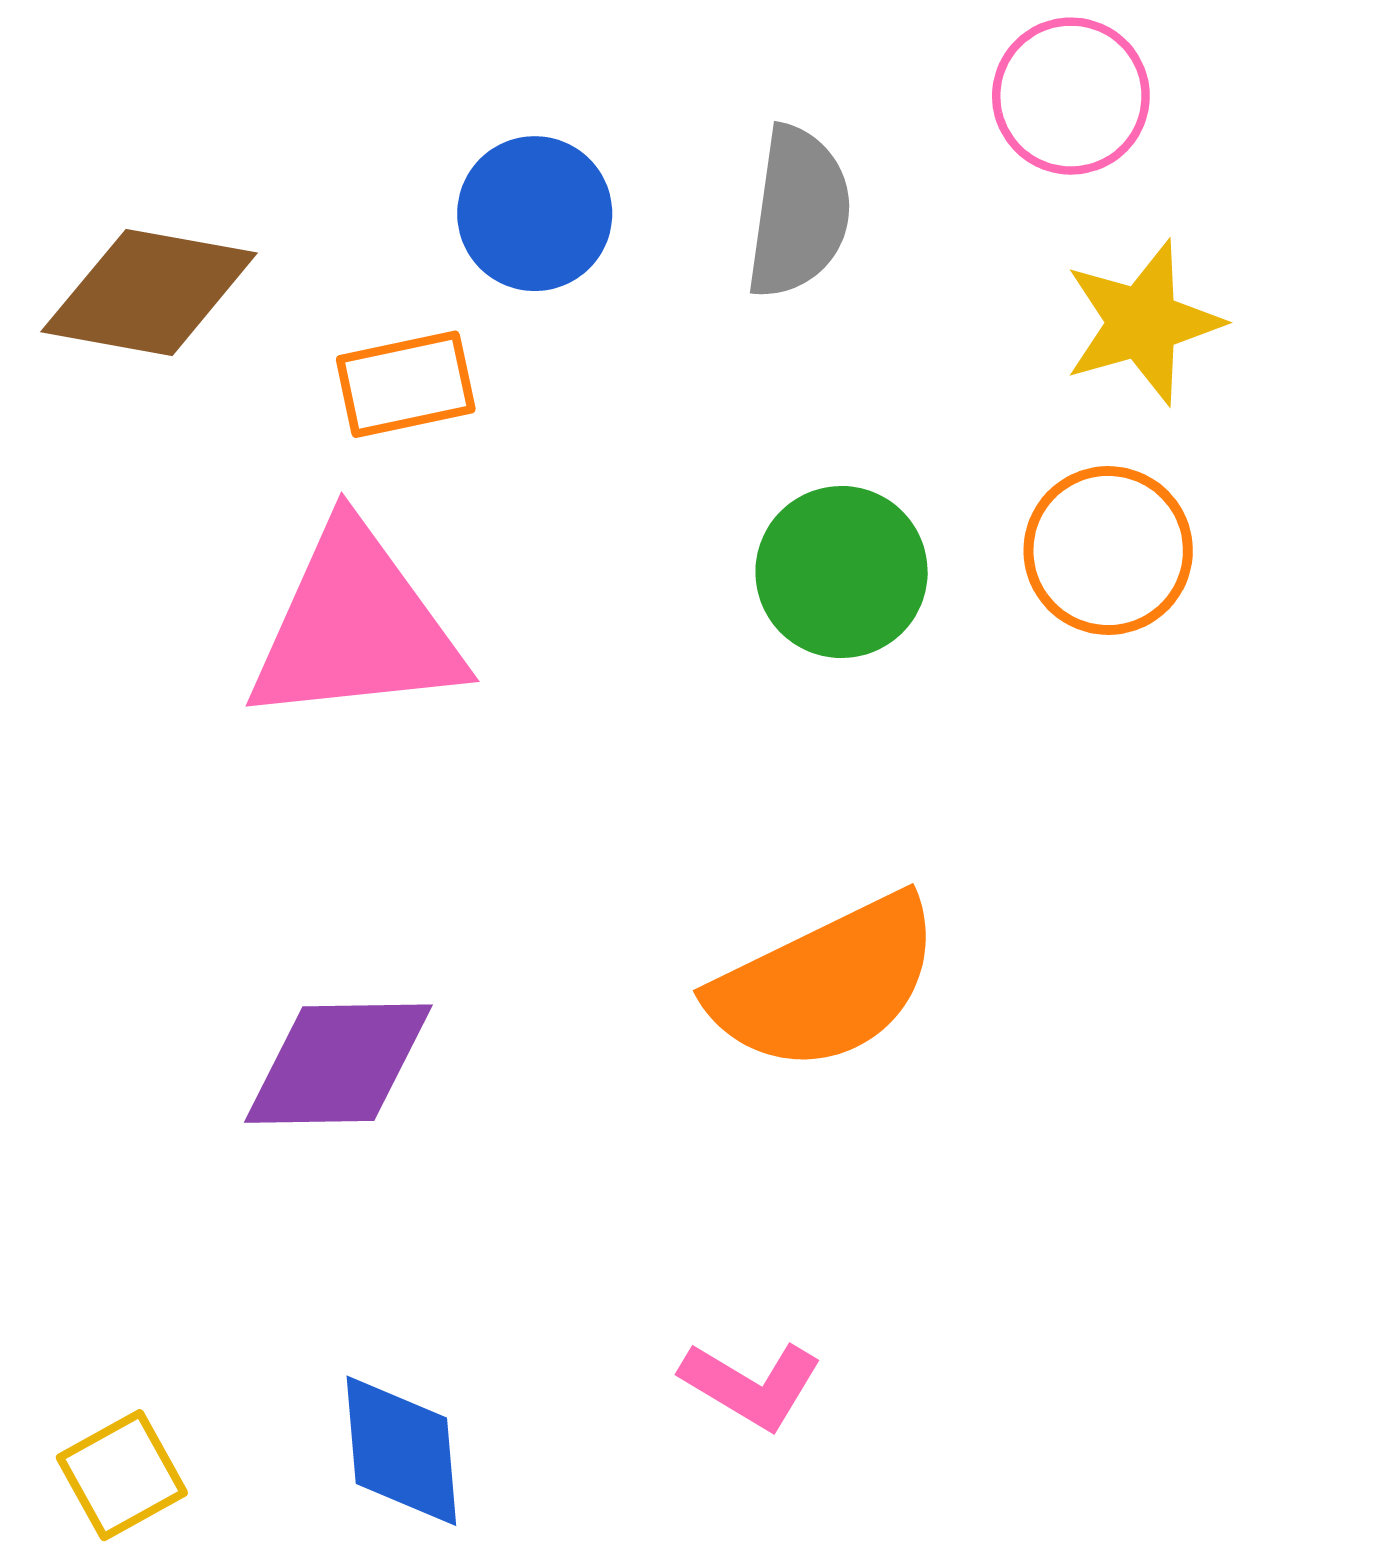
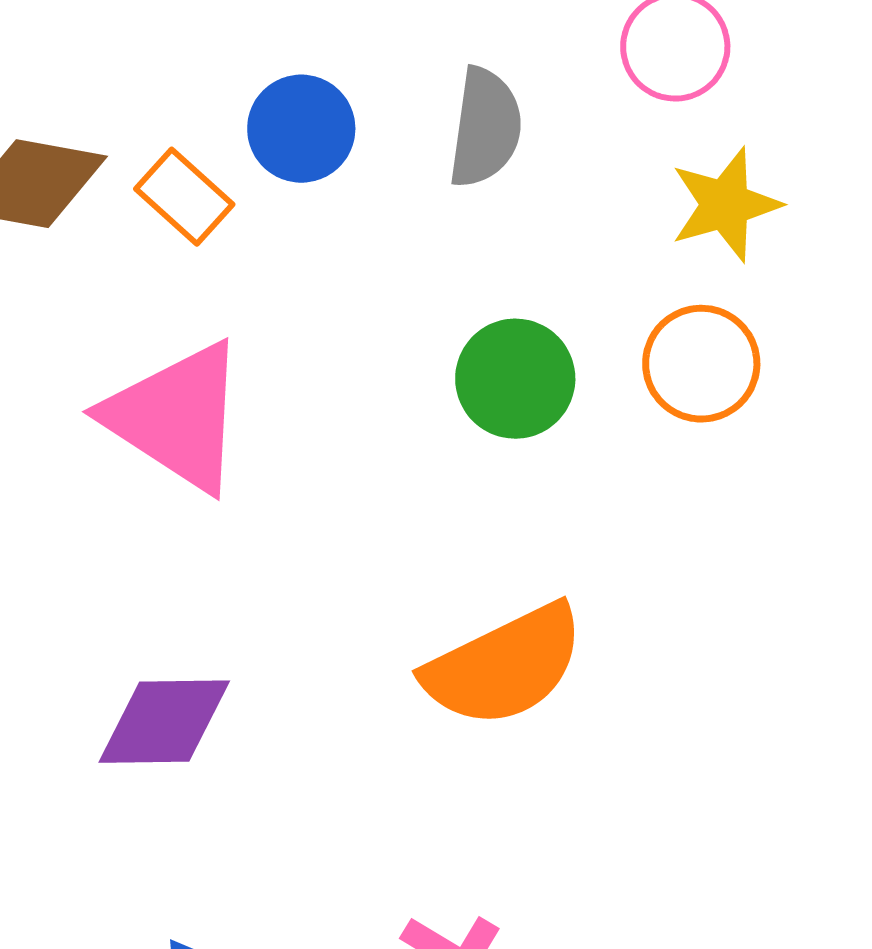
orange rectangle: (406, 384) -> (184, 197), moved, turned 54
pink triangle: (356, 626) -> (176, 417), turned 39

